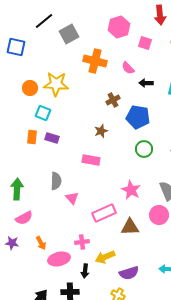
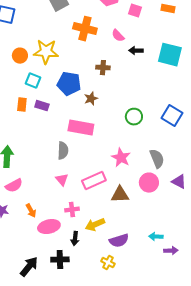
brown cross: (113, 100) -> (103, 68), turned 32
blue pentagon: (138, 117) -> (69, 84), moved
pink rectangle: (91, 160) -> (81, 128), size x1.4
gray semicircle: (56, 181) -> (63, 151), moved
pink triangle: (72, 198) -> (62, 180), moved

